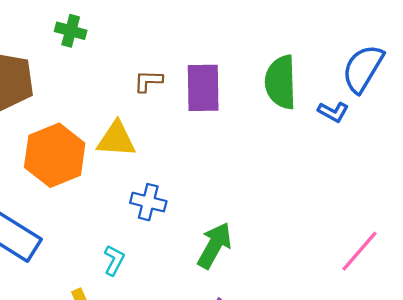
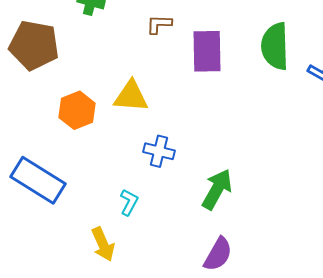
brown L-shape: (148, 81) -> (159, 24), moved
orange hexagon: (55, 155) -> (77, 110), size x0.7

